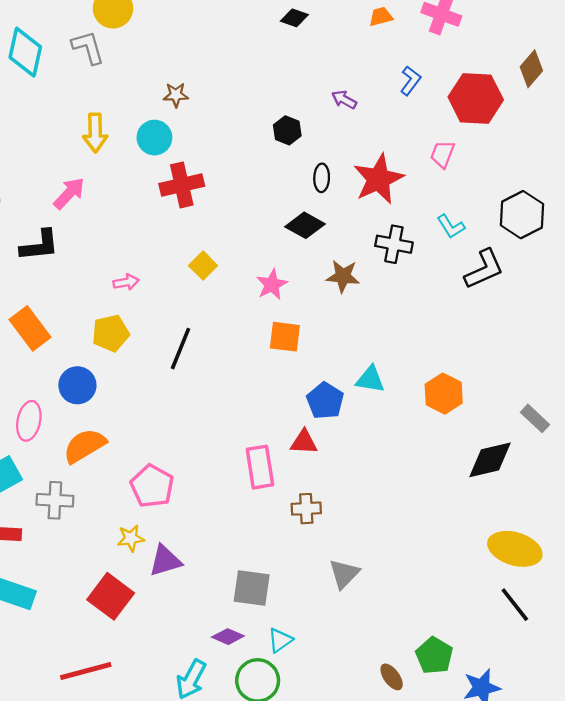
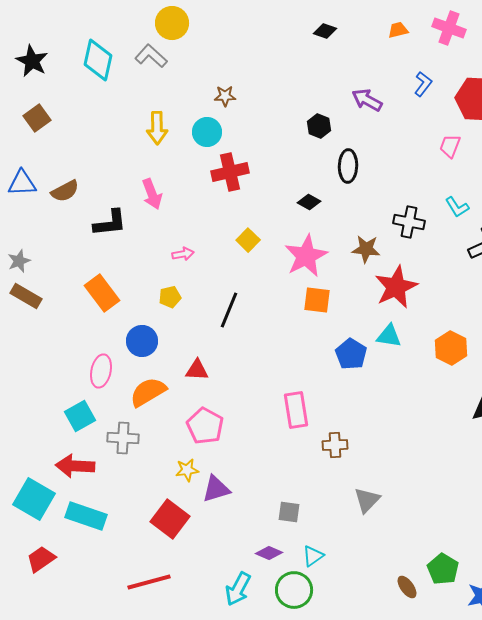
gray L-shape: (88, 47) -> (151, 56), turned -32
purple arrow: (344, 100) -> (367, 100), size x1.4
black ellipse: (322, 178) -> (348, 166), size x1.4
red star: (379, 179) -> (396, 287), moved
pink arrow: (69, 193) -> (152, 194), moved, turned 116
black diamond: (305, 225) -> (309, 202), moved, size x0.7
pink star: (272, 285) -> (306, 256), size x1.6
yellow pentagon: (111, 333) -> (170, 297), size x0.7
red triangle: (304, 442) -> (197, 370), moved
gray square: (252, 588) -> (289, 512), size x0.7

